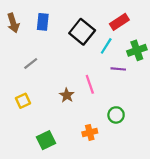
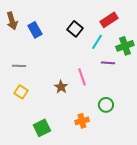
blue rectangle: (43, 22) -> (35, 30), moved, turned -35
black square: (82, 32) -> (75, 29), size x0.7
gray line: (31, 63) -> (19, 66), moved, turned 40
yellow square: (23, 101) -> (21, 92), turned -32

